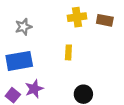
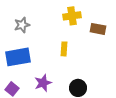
brown rectangle: (105, 20) -> (98, 29), moved
purple star: (34, 89) -> (43, 83), moved

